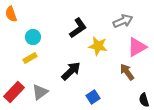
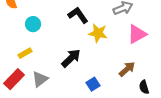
black L-shape: (78, 28) -> (78, 15), turned -90
yellow rectangle: (30, 58) -> (25, 53), moved
brown arrow: (127, 72) -> (127, 69), moved, turned 84

